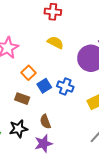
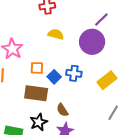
orange square: (29, 73) -> (37, 68), turned -32
brown rectangle: (22, 99) -> (36, 93), size x1.6

